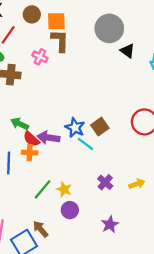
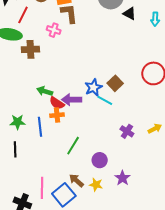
blue star: (75, 128) -> (93, 87), turned 30
yellow star: (64, 189) -> (96, 185), moved
purple star: (110, 224) -> (122, 178), moved

